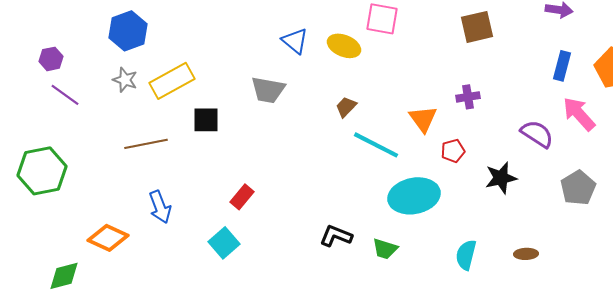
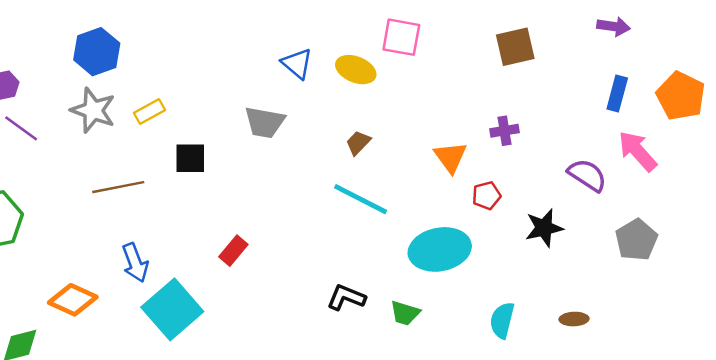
gray star: (125, 80) -> (93, 110), size x1.5
yellow rectangle: (172, 81) -> (149, 112), size x0.6
cyan line: (376, 145) -> (361, 199), moved
cyan square: (224, 243) -> (172, 309), moved, size x1.6

